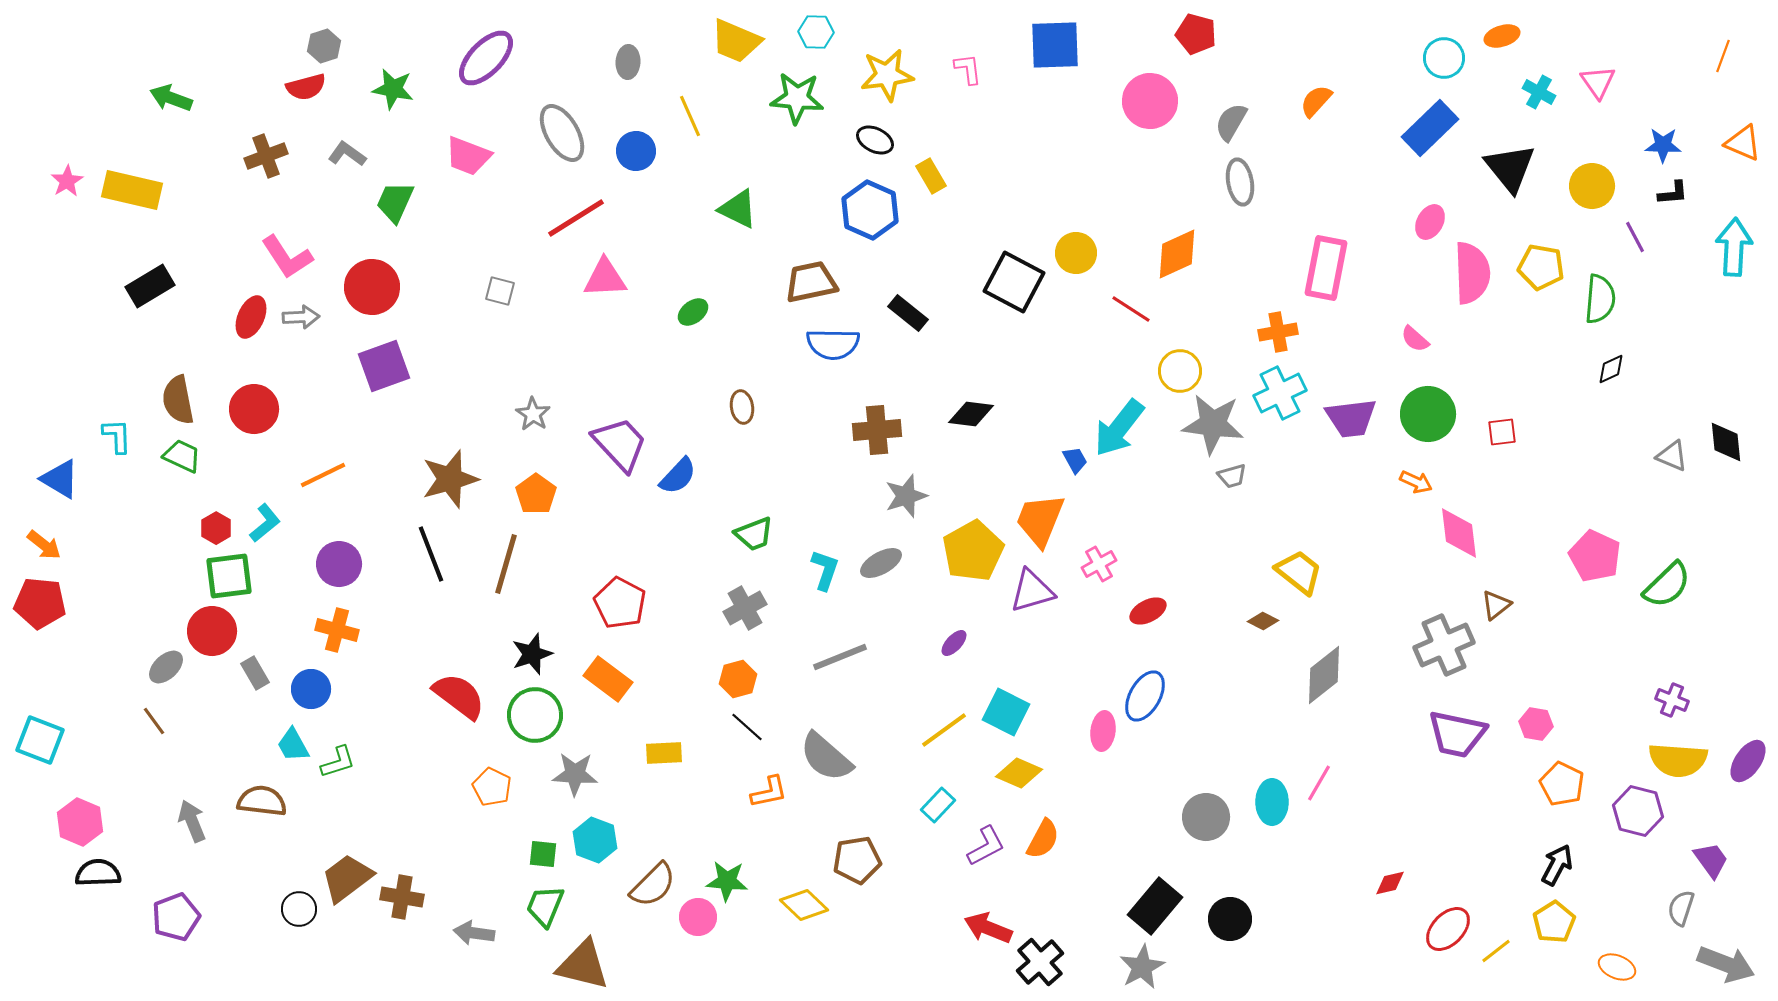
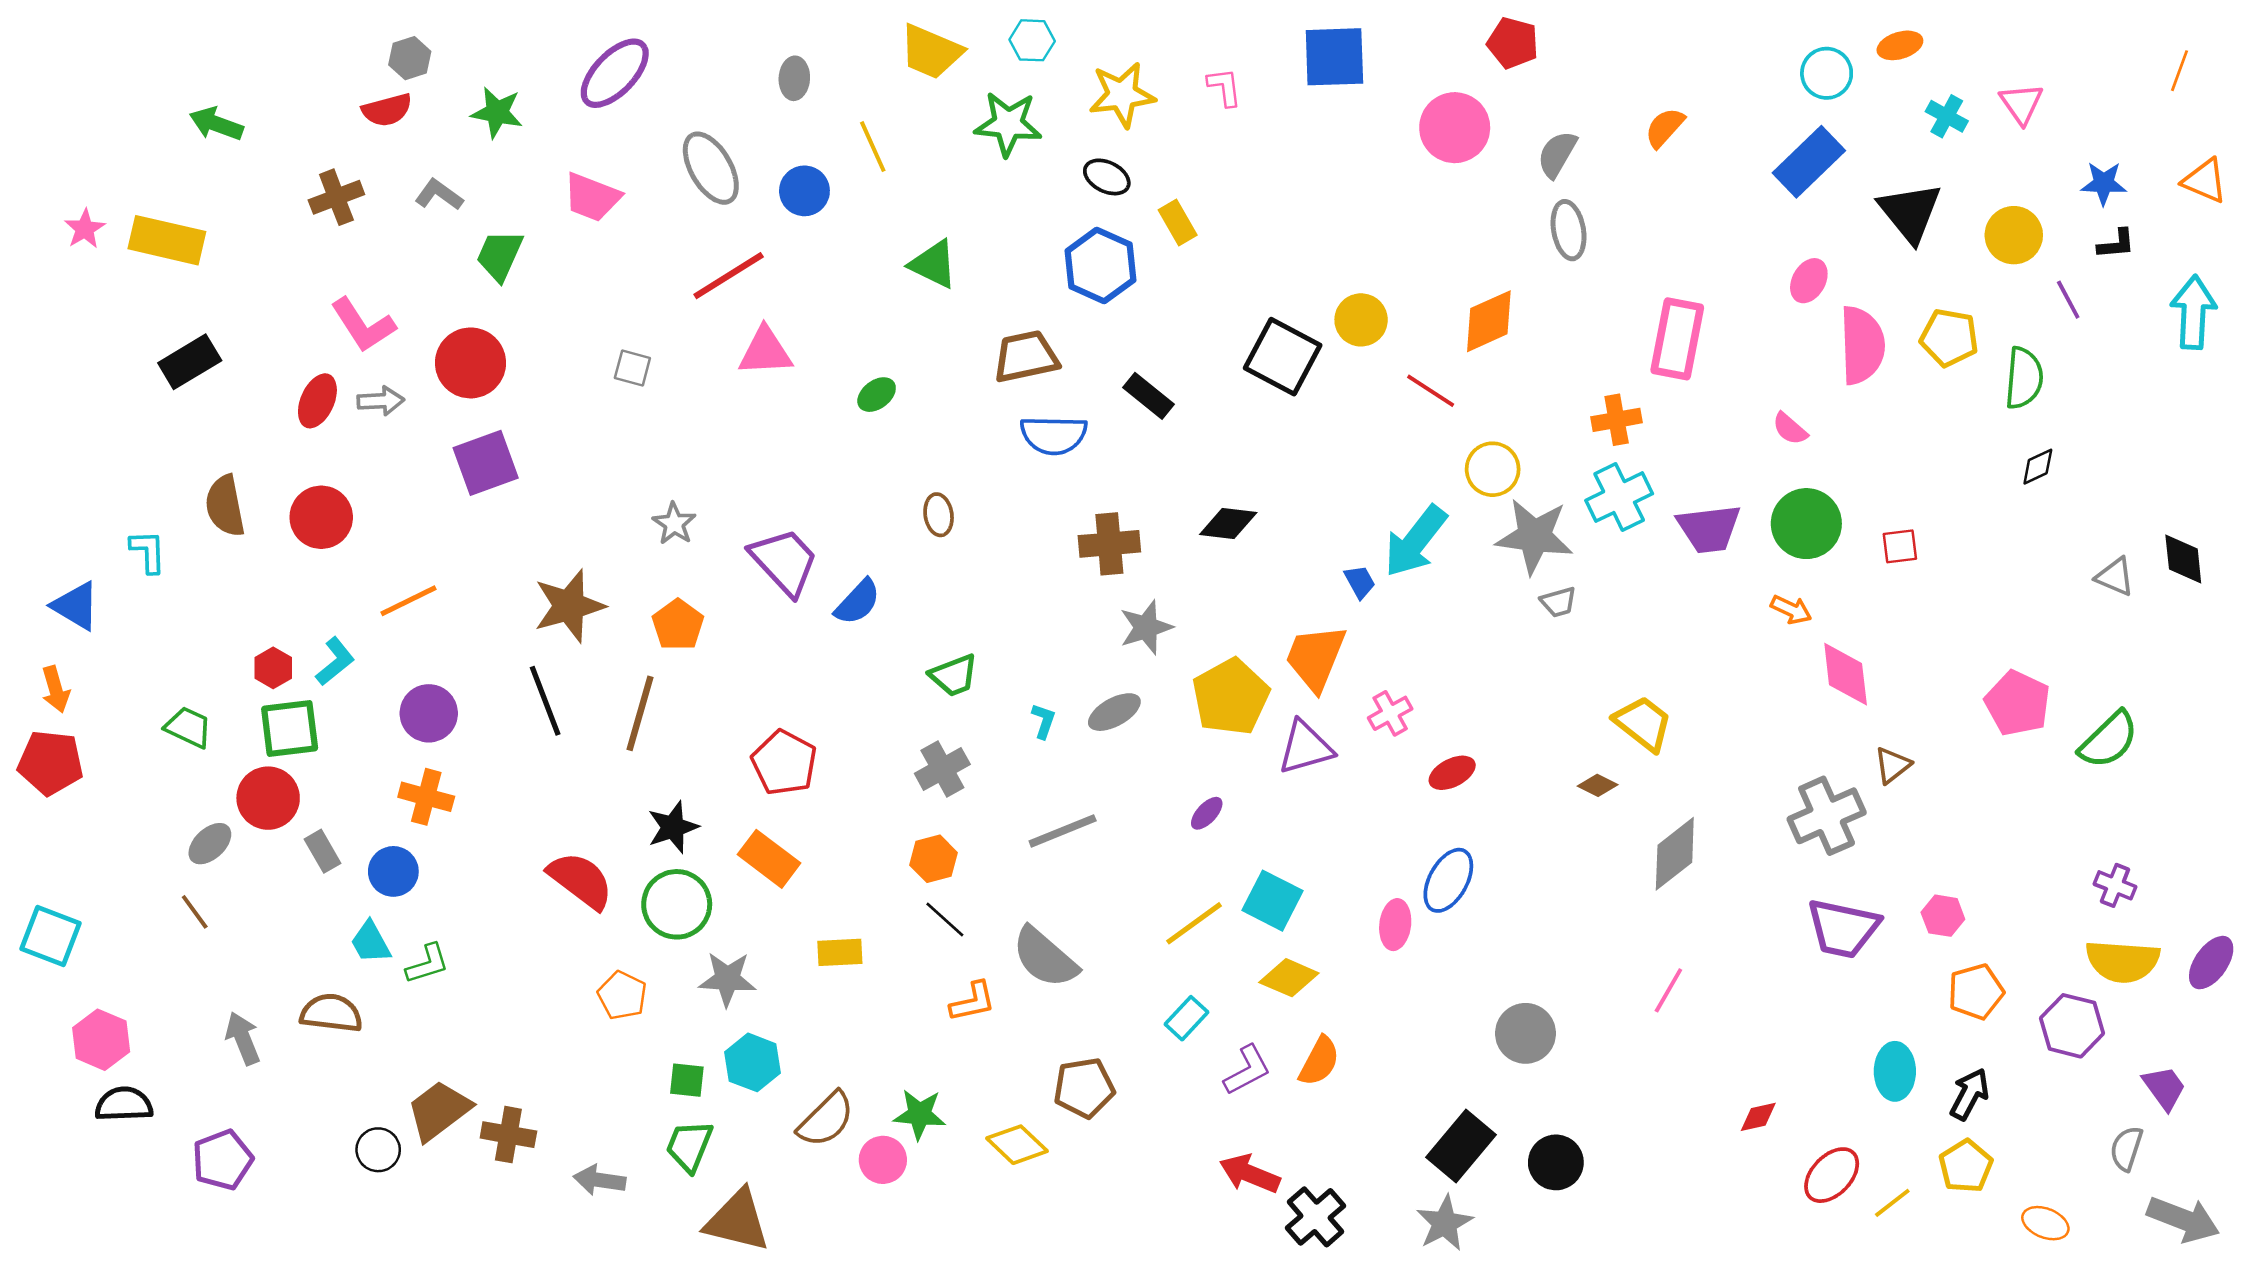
green trapezoid: (182, 456) -> (188, 727), moved
orange arrow: (44, 545) -> (56, 689), turned 36
cyan L-shape: (825, 570) -> (1044, 721), size x0.7
orange pentagon: (1562, 784) -> (1976, 992), turned 30
cyan ellipse: (1272, 802) -> (1895, 1071), moved

